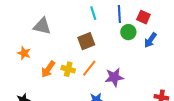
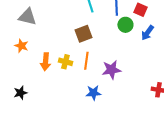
gray triangle: (42, 26) -> (27, 17), moved
orange line: (89, 68) -> (86, 61), turned -30
orange arrow: (48, 69) -> (45, 62), turned -30

